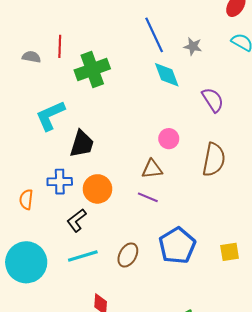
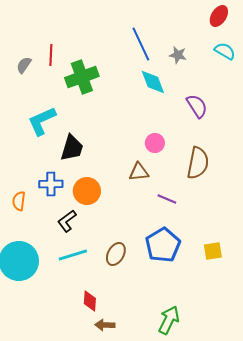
gray semicircle: (31, 57) -> (24, 65), turned -66
purple line: (148, 197) -> (167, 199), moved

